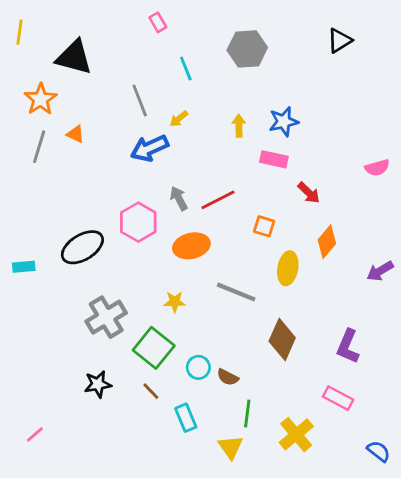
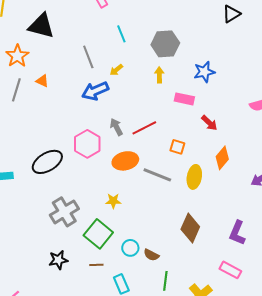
gray hexagon: (247, 49) -> (165, 44), moved
blue star: (284, 122) -> (204, 72), moved
gray line: (236, 292) -> (157, 175), moved
brown line: (151, 391) -> (96, 265), turned -48

